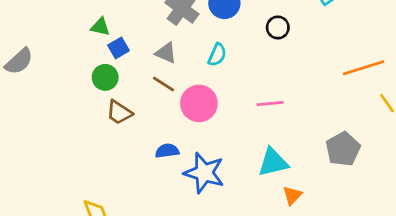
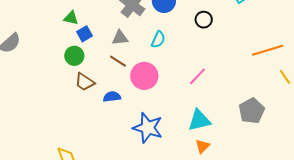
gray triangle: (166, 53) -> (120, 38), turned -30
pink line: (270, 103) -> (198, 76), turned -42
blue semicircle: (167, 151) -> (112, 97), moved
orange triangle: (292, 195) -> (203, 146), moved

